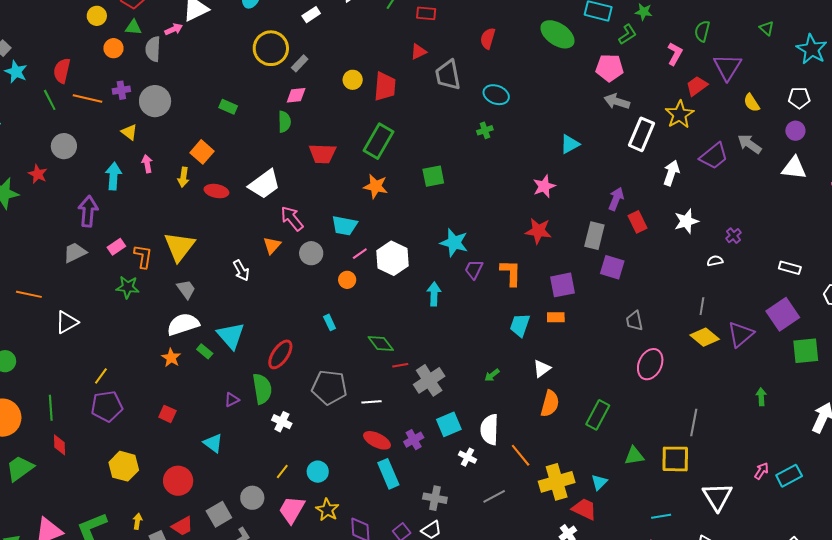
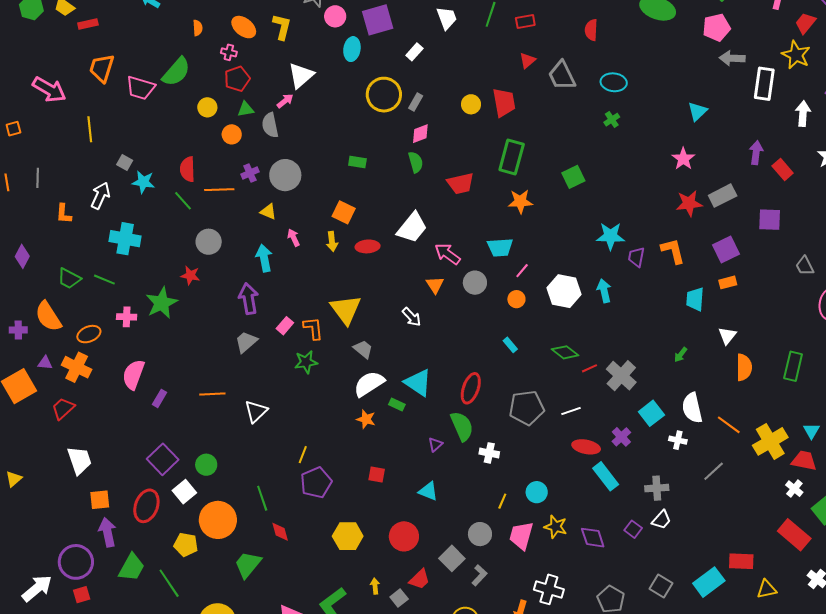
gray rectangle: (594, 236) -> (723, 196), moved, turned 64
white hexagon: (393, 258) -> (564, 291), moved

